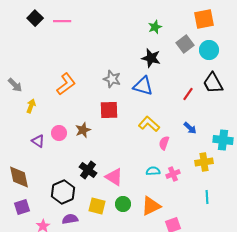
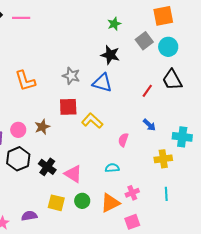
orange L-shape: (66, 84) -> (25, 81), turned 110
yellow L-shape: (149, 124) -> (92, 121), moved
pink cross: (173, 174) -> (132, 193), moved
black hexagon: (63, 192) -> (18, 159), moved

